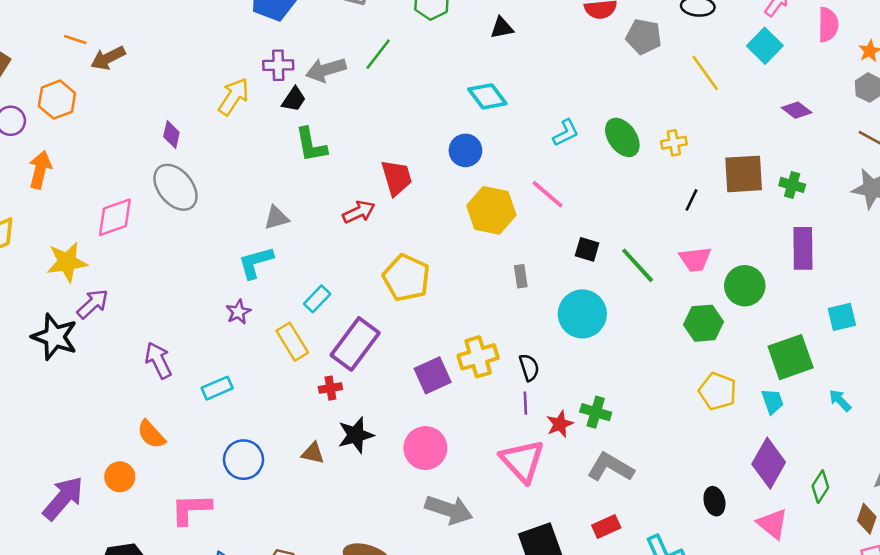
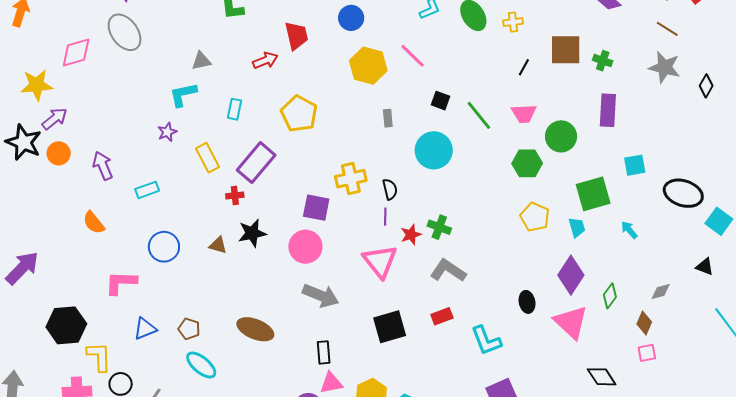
cyan rectangle: (317, 299) -> (234, 109), moved, turned -35
purple square: (433, 375) -> (316, 208), moved, turned 32
orange circle: (120, 477) -> (59, 153), moved
pink triangle: (773, 524) -> (571, 322), size x1.4

